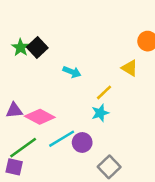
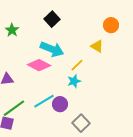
black square: (37, 47) -> (52, 19), moved
cyan arrow: (72, 72) -> (52, 49), size x1.6
pink diamond: (40, 117) -> (39, 65), moved

